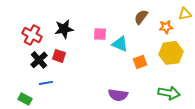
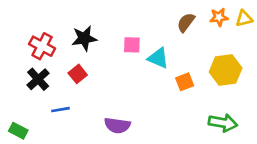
orange star: (166, 27) -> (219, 17), moved
red square: (59, 56) -> (78, 74), turned 32
black cross: (39, 60) -> (38, 79), moved
purple semicircle: (118, 95) -> (117, 125), moved
green rectangle: (25, 99) -> (18, 131), moved

